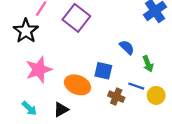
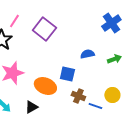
blue semicircle: (127, 47) -> (87, 54), turned -56
green arrow: (148, 64) -> (114, 59), moved, turned -88
blue line: (136, 86) -> (95, 106), moved

